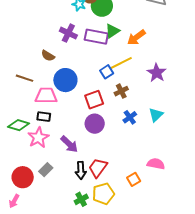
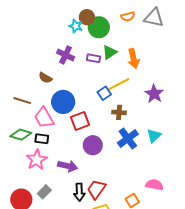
purple rectangle: (96, 37) -> (94, 58), size x0.6
orange arrow: (136, 37) -> (134, 59), turned -66
brown cross: (121, 91) -> (119, 112), turned 32
pink trapezoid: (46, 96) -> (44, 118), turned -120
red square: (94, 100) -> (80, 121), moved
blue cross: (130, 117) -> (128, 139), size x1.5
green diamond: (19, 125) -> (21, 135), moved
purple arrow: (69, 144) -> (68, 166), turned -30

